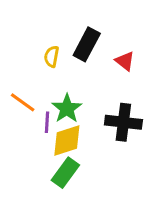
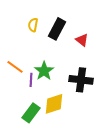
yellow semicircle: (52, 57) -> (33, 25), moved
yellow diamond: (67, 141) -> (54, 104), moved
green rectangle: (65, 173) -> (31, 113), moved

